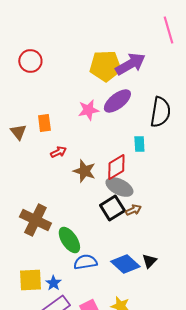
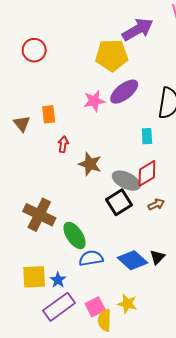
purple arrow: (130, 64) -> (138, 29), moved
red arrow: (58, 152) -> (63, 144), turned -56
red diamond: (116, 167) -> (147, 173), moved
brown arrow: (133, 210) -> (156, 204), moved

